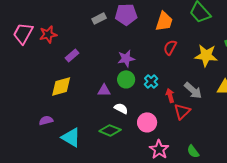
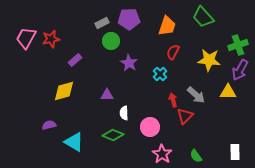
purple star: (126, 58) -> (129, 63), turned -30
green circle: (126, 79) -> (111, 41), moved
cyan cross: (151, 81) -> (160, 74), moved
white semicircle: (121, 108) -> (124, 113), turned -120

